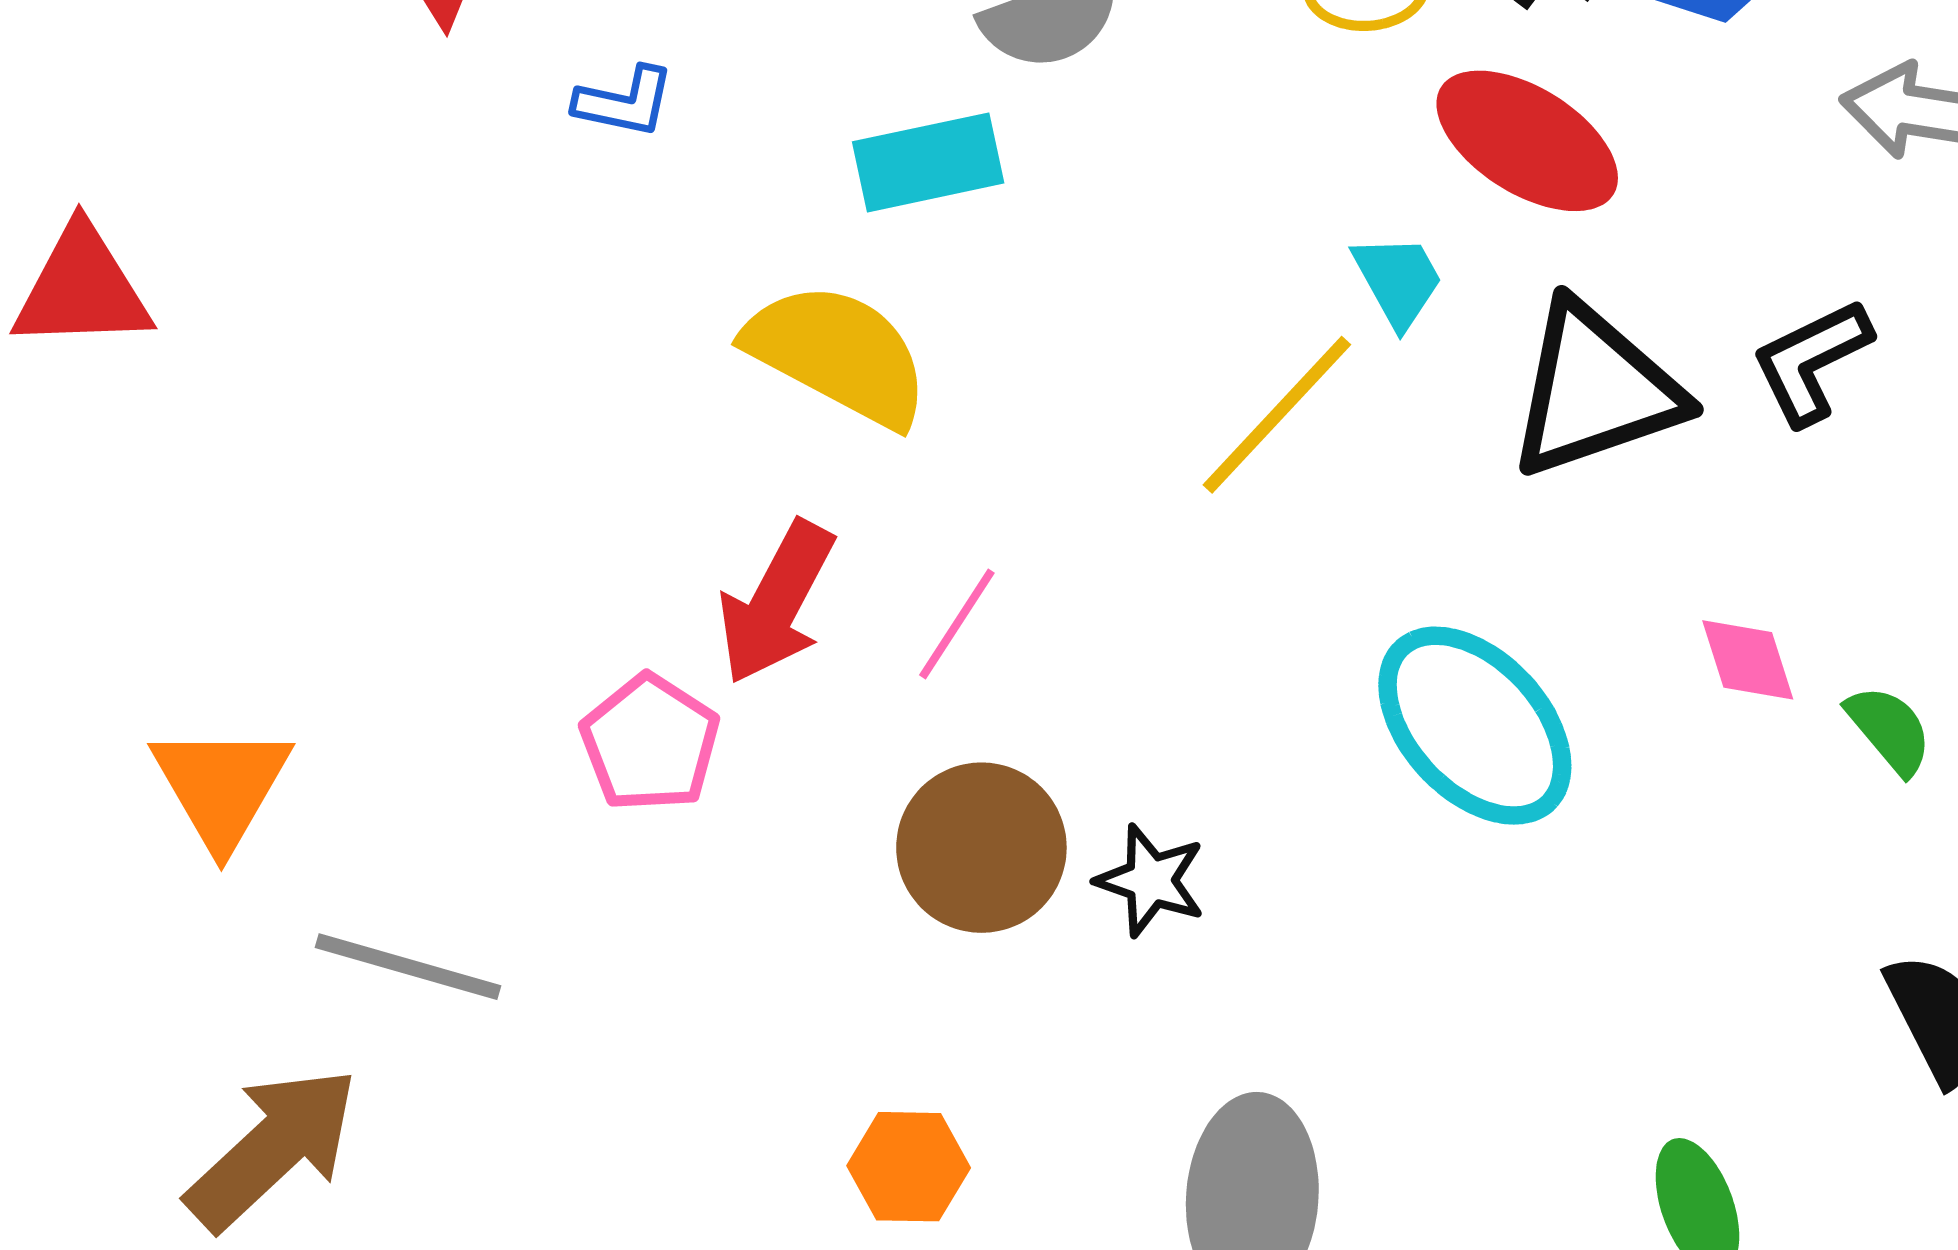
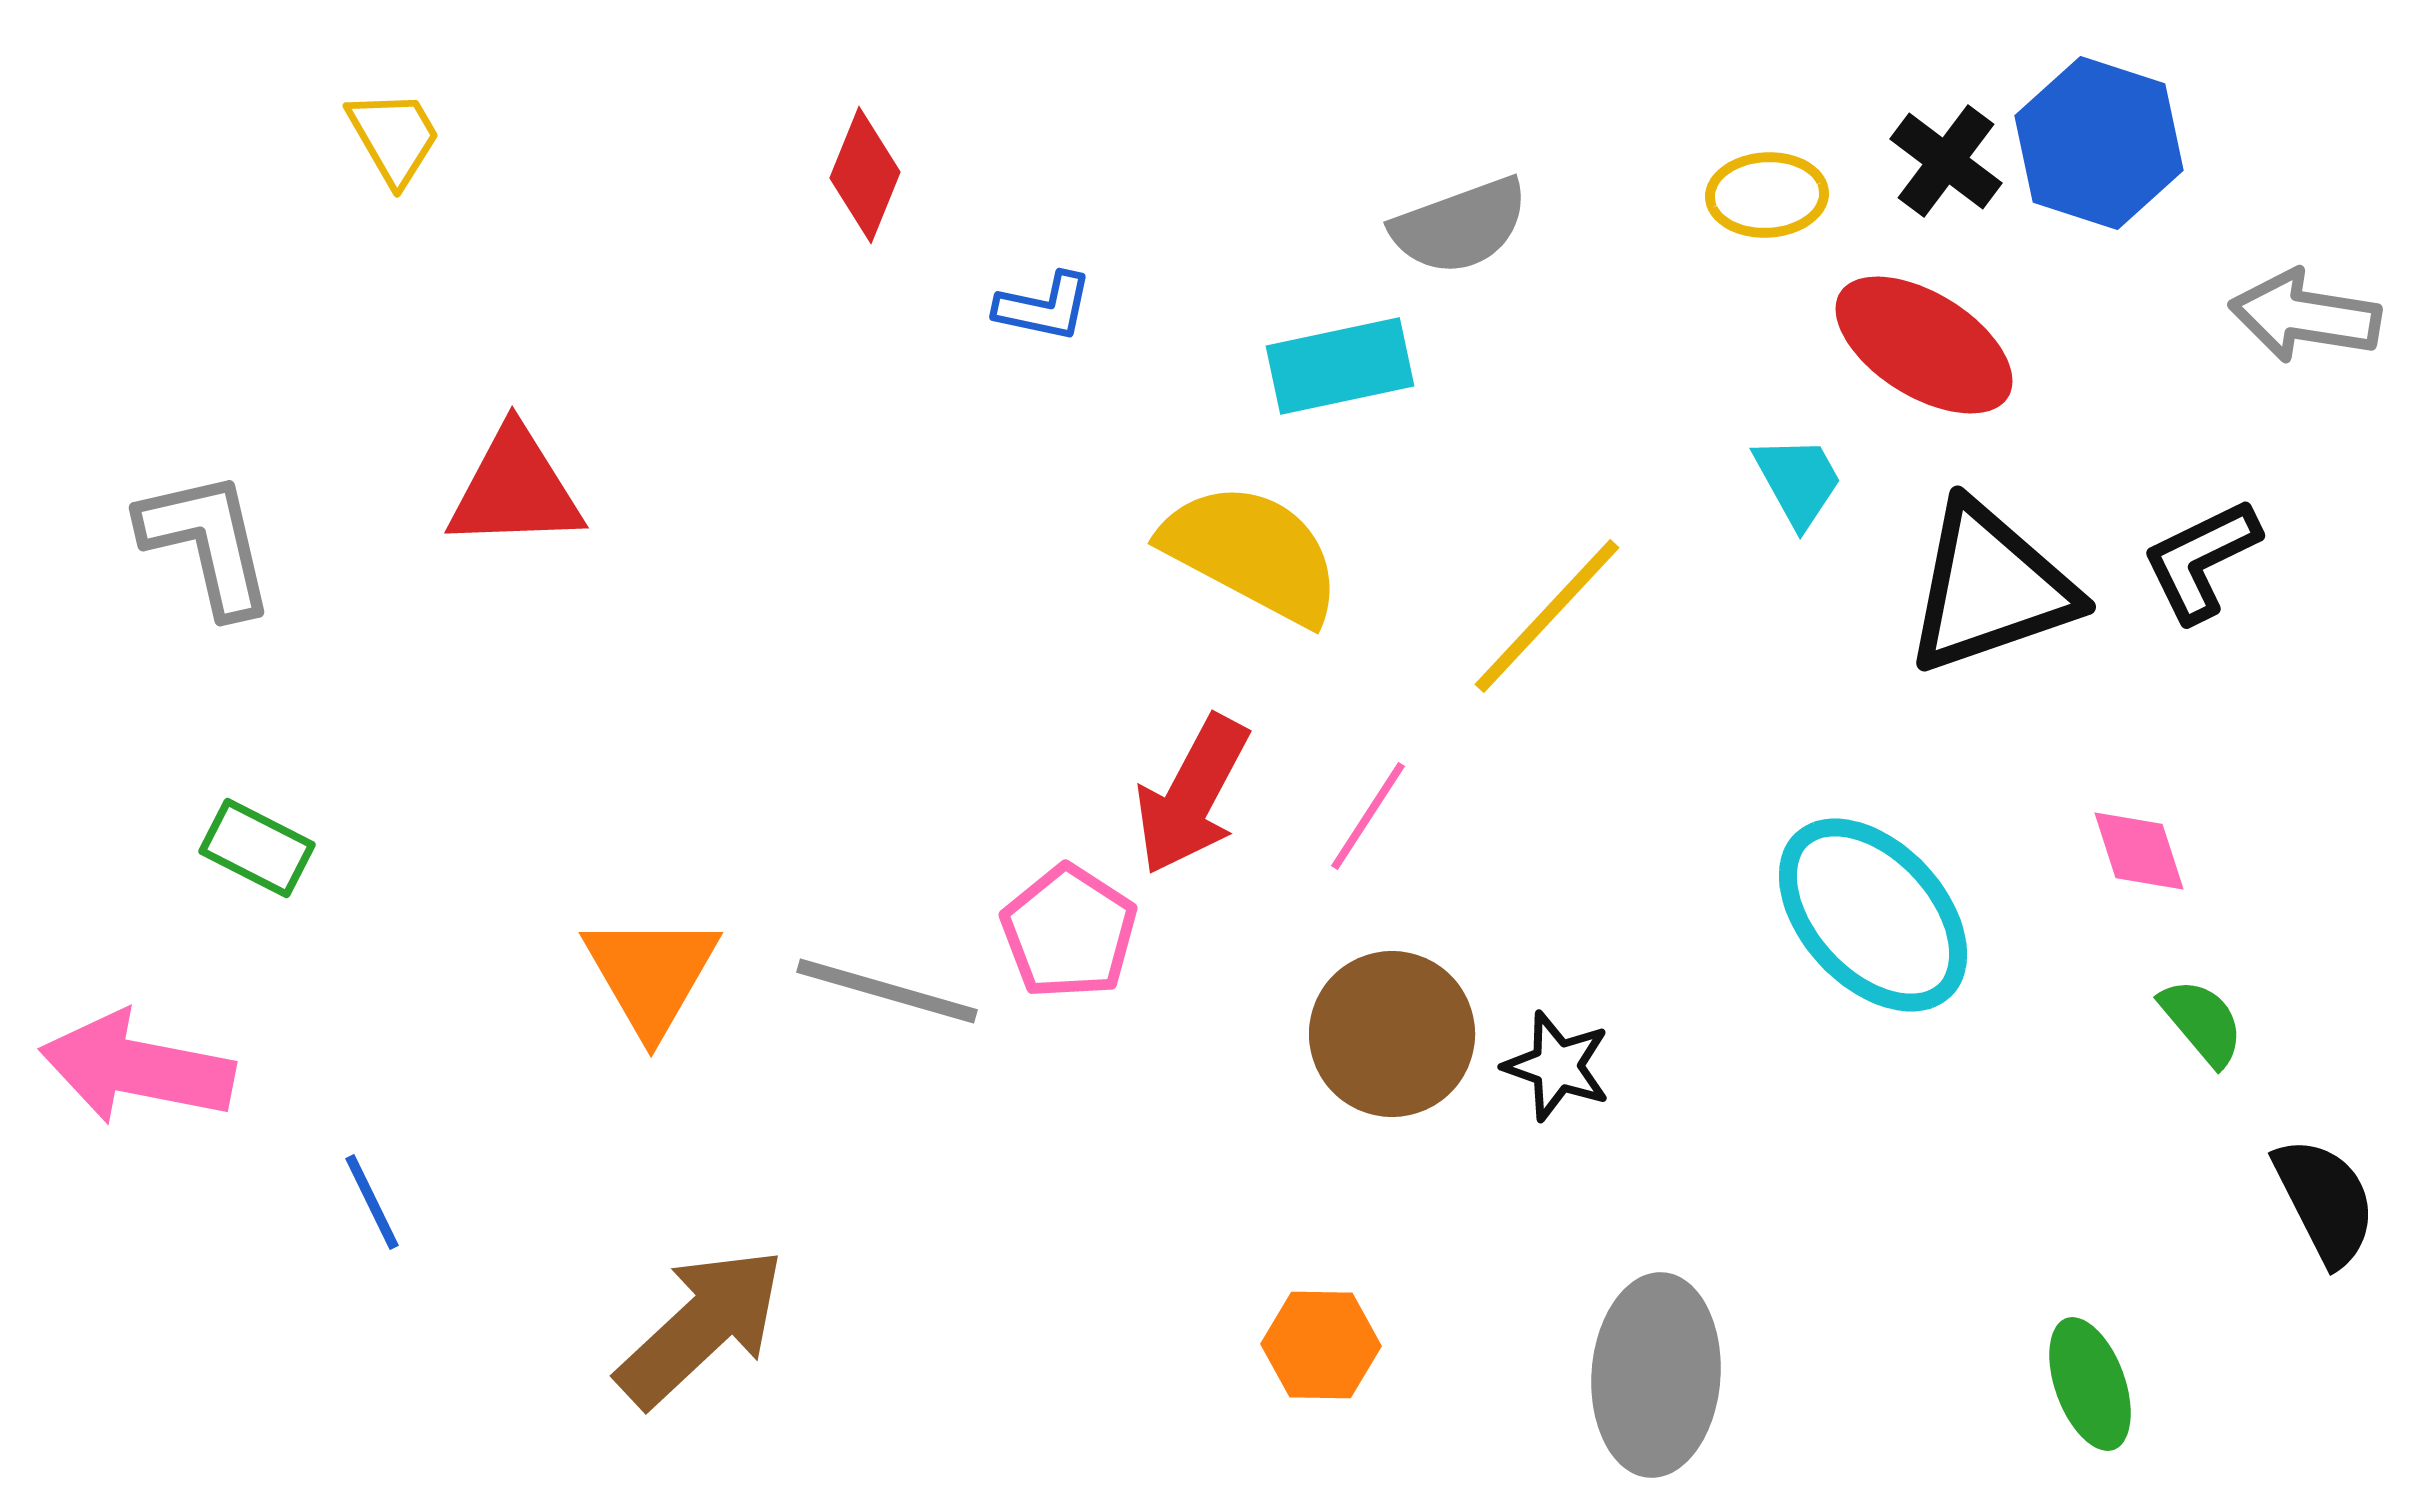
yellow line: (1277, 415) -> (1547, 616), moved
green semicircle: (1889, 730) -> (2202, 1022), moved
gray line: (408, 967) -> (887, 991), moved

